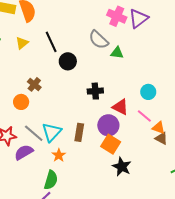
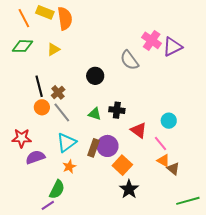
black line: (51, 42) -> (39, 86), moved
green triangle: (117, 53) -> (95, 114), moved
purple circle: (108, 125) -> (107, 146), moved
orange triangle: (159, 128) -> (163, 161), moved
gray line: (34, 133) -> (62, 112), moved

